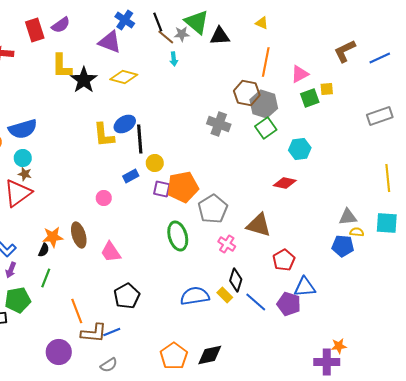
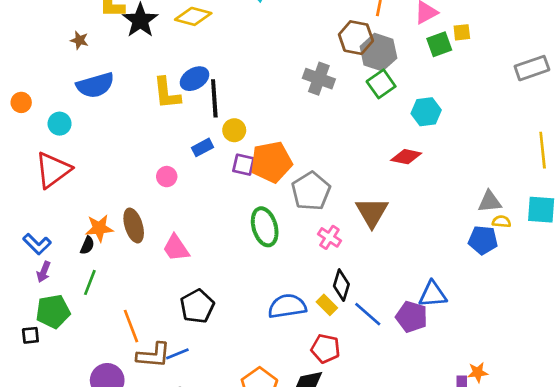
blue semicircle: (23, 129) -> (95, 85), moved
brown star: (25, 174) -> (79, 40), moved
brown triangle: (259, 225) -> (372, 212), turned 44
red pentagon: (284, 260) -> (326, 349), moved, turned -30

